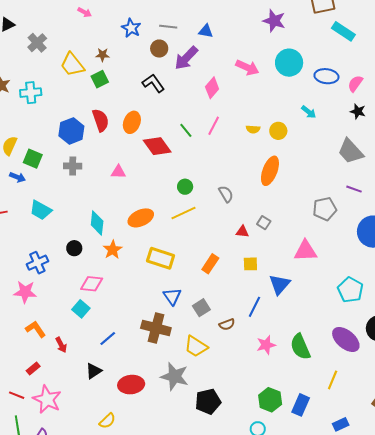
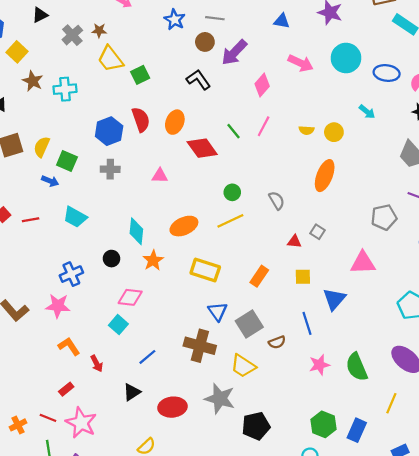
blue triangle: (206, 31) -> (282, 21), moved
brown star: (103, 55) -> (99, 30), moved
blue line: (254, 307) -> (307, 323), turned -45
gray square: (201, 308) -> (249, 324), size x1.4

